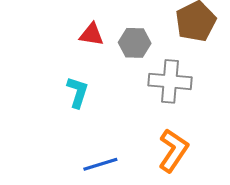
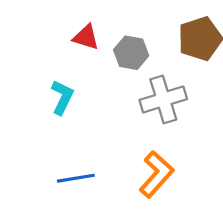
gray cross: (170, 81) -> (163, 99), turned -30

